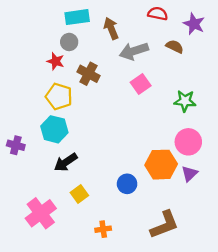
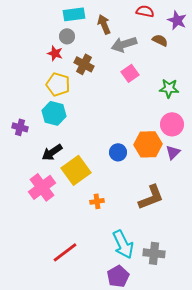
black arrow: (66, 162) -> (52, 152), moved
blue circle: (127, 184) -> (118, 152), moved
yellow square: (79, 194) -> (76, 170), size x1.8

